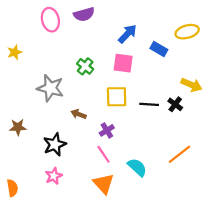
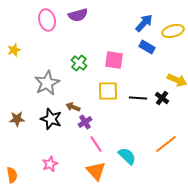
blue arrow: (127, 34) -> (144, 23), moved
gray star: (50, 88) -> (47, 83), turned 30
purple cross: (107, 130) -> (85, 122), moved
black star: (55, 145) -> (51, 119), moved, turned -30

